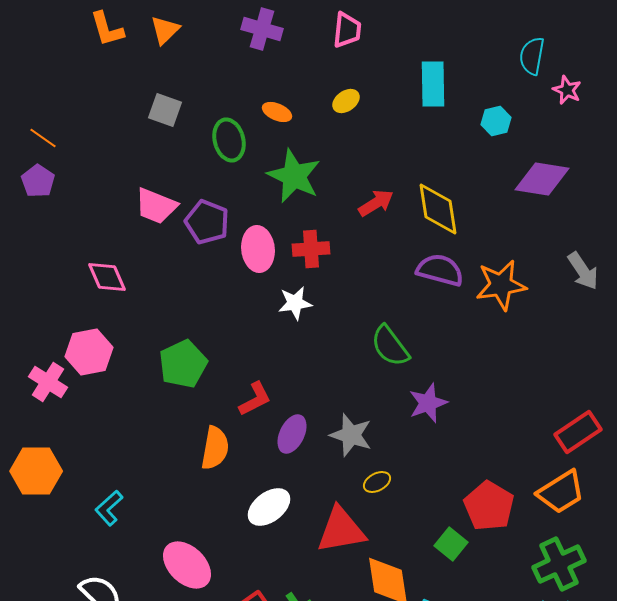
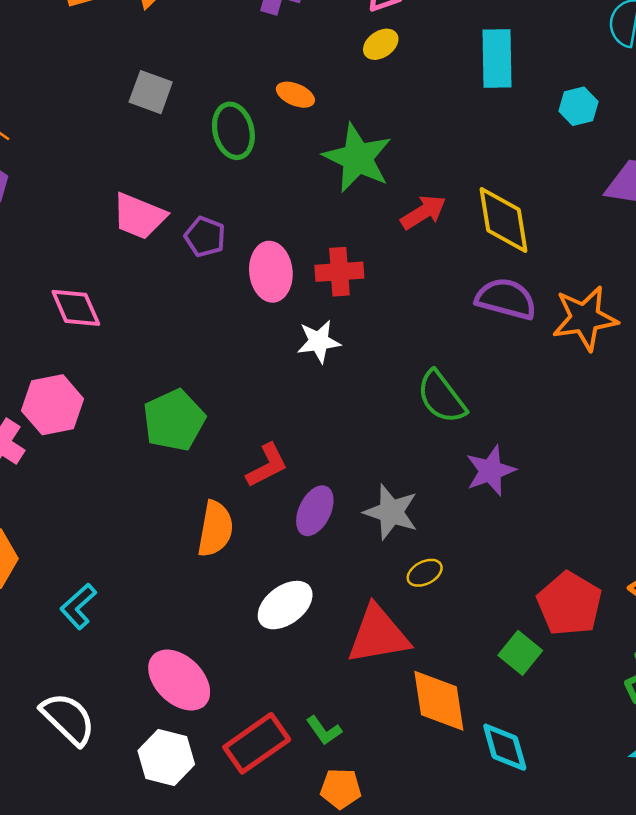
yellow ellipse: (346, 101) -> (381, 44), moved
green star: (294, 176) -> (357, 158), moved
purple pentagon: (207, 222) -> (205, 237), size x0.7

